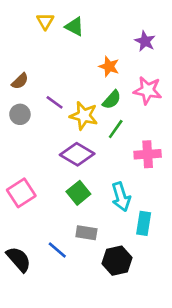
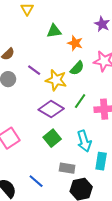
green triangle: (74, 27) -> (54, 31), moved, turned -35
green line: (116, 129) -> (80, 101), moved
gray rectangle: (86, 233) -> (67, 168), moved

